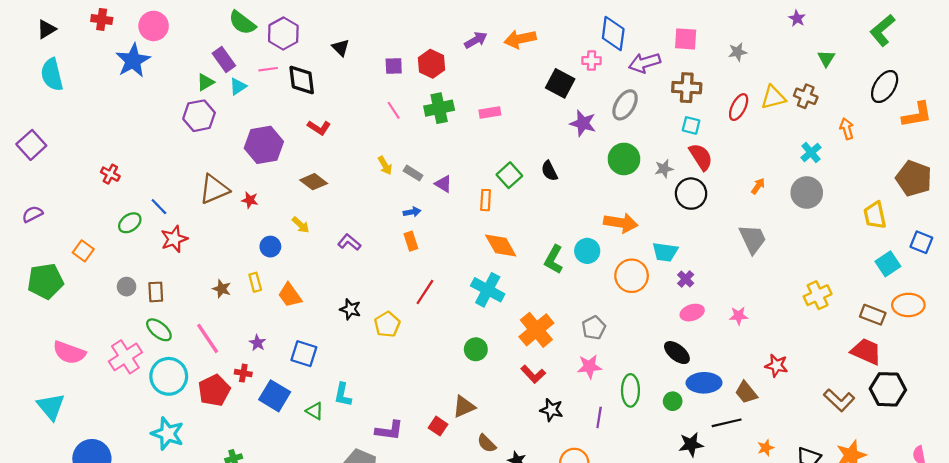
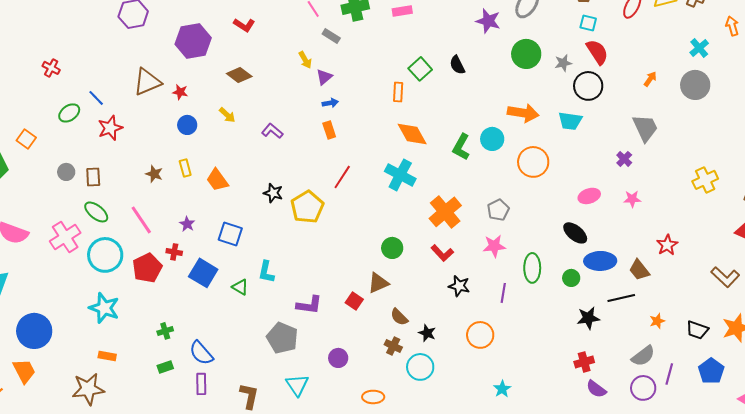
gray rectangle: (413, 173) -> (331, 36), moved
purple triangle: (443, 184) -> (324, 77), moved, turned 48
blue circle: (270, 247) -> (187, 125), moved
cyan trapezoid: (665, 252) -> (570, 121), moved
purple cross: (686, 279) -> (624, 159), moved
yellow pentagon: (387, 324) -> (307, 207), size x1.4
green circle: (476, 349) -> (392, 248), moved
red star: (776, 366) -> (667, 245), turned 30

